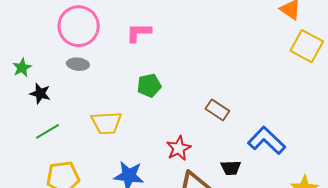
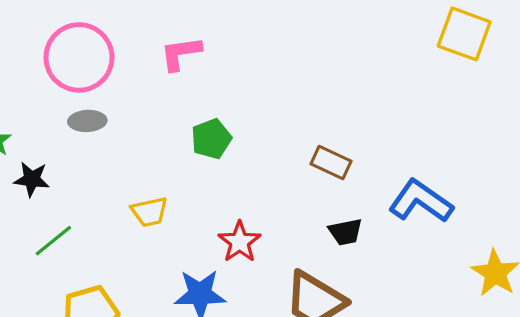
yellow trapezoid: (106, 123) -> (149, 212), size x0.7
red star: (179, 148) -> (240, 242), moved
black trapezoid: (231, 168) -> (345, 232), moved

